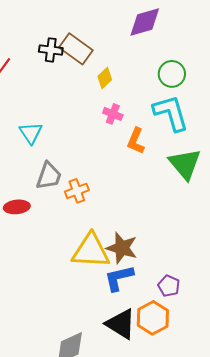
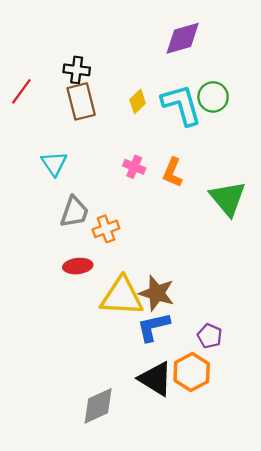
brown rectangle: (76, 49) -> (81, 101), moved, turned 40
cyan L-shape: (171, 113) -> (181, 105), moved
pink cross: (113, 114) -> (134, 167), moved
red ellipse: (17, 207) -> (78, 266), moved

